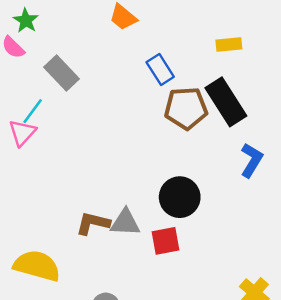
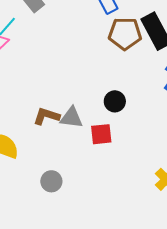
black circle: (180, 197) -> (115, 101), size x0.7

